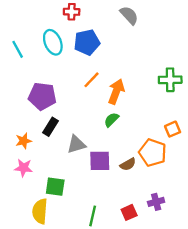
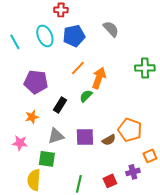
gray semicircle: (129, 15) -> (111, 29), moved
green semicircle: (111, 120) -> (86, 96), moved
black rectangle: (50, 127) -> (60, 105), moved
orange square: (173, 129) -> (150, 156), moved
orange star: (23, 141) -> (32, 117), moved
gray triangle: (76, 144) -> (56, 136), moved

